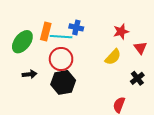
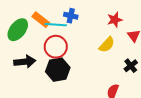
orange rectangle: (46, 32) -> (41, 20), turned -66
black arrow: (30, 74) -> (25, 62), size x1.5

